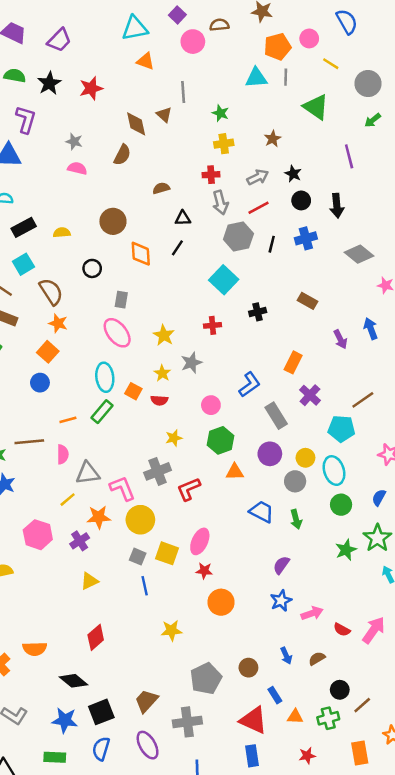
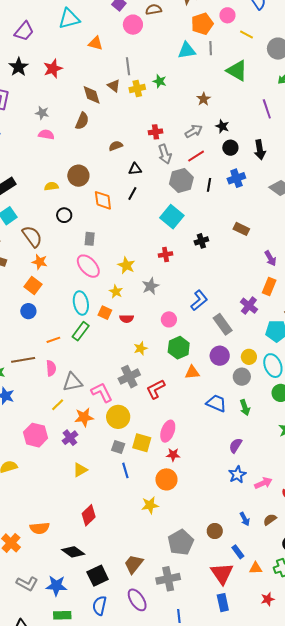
cyan triangle: (135, 28) -> (69, 19), moved
yellow cross: (224, 144) -> (137, 88), moved
yellow semicircle: (62, 232) -> (51, 186), moved
orange rectangle: (293, 362) -> (269, 287), moved
yellow star: (162, 373) -> (116, 292), moved
orange circle: (221, 602) -> (166, 479), moved
blue star: (65, 720) -> (56, 586), moved
red triangle: (254, 720) -> (222, 574), turned 35

